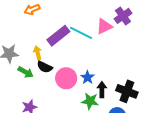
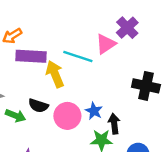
purple rectangle: (58, 36) -> (31, 56), moved, turned 50
yellow arrow: (38, 53) -> (55, 74), moved, size x1.5
black cross: (127, 91) -> (146, 86), moved

